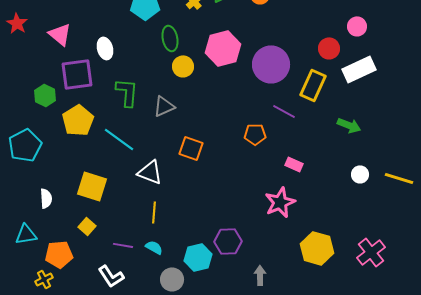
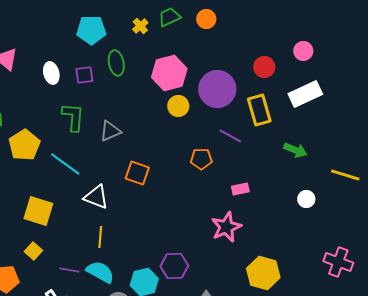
red circle: (329, 48) -> (264, 67), moved
yellow circle: (183, 66) -> (178, 106), moved
purple square: (77, 74) -> (84, 75), moved, size x0.6
yellow rectangle: (313, 85) -> (259, 110), turned -40
pink rectangle: (294, 164) -> (240, 189), turned -36
yellow line: (399, 178) -> (345, 175), moved
cyan semicircle: (154, 247) -> (100, 272), size x1.6
pink cross: (371, 252) -> (338, 262), moved, turned -32

